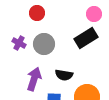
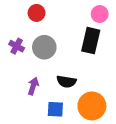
black rectangle: (86, 38) -> (91, 41), turned -45
purple arrow: (34, 79) -> (33, 86), size x0.7

